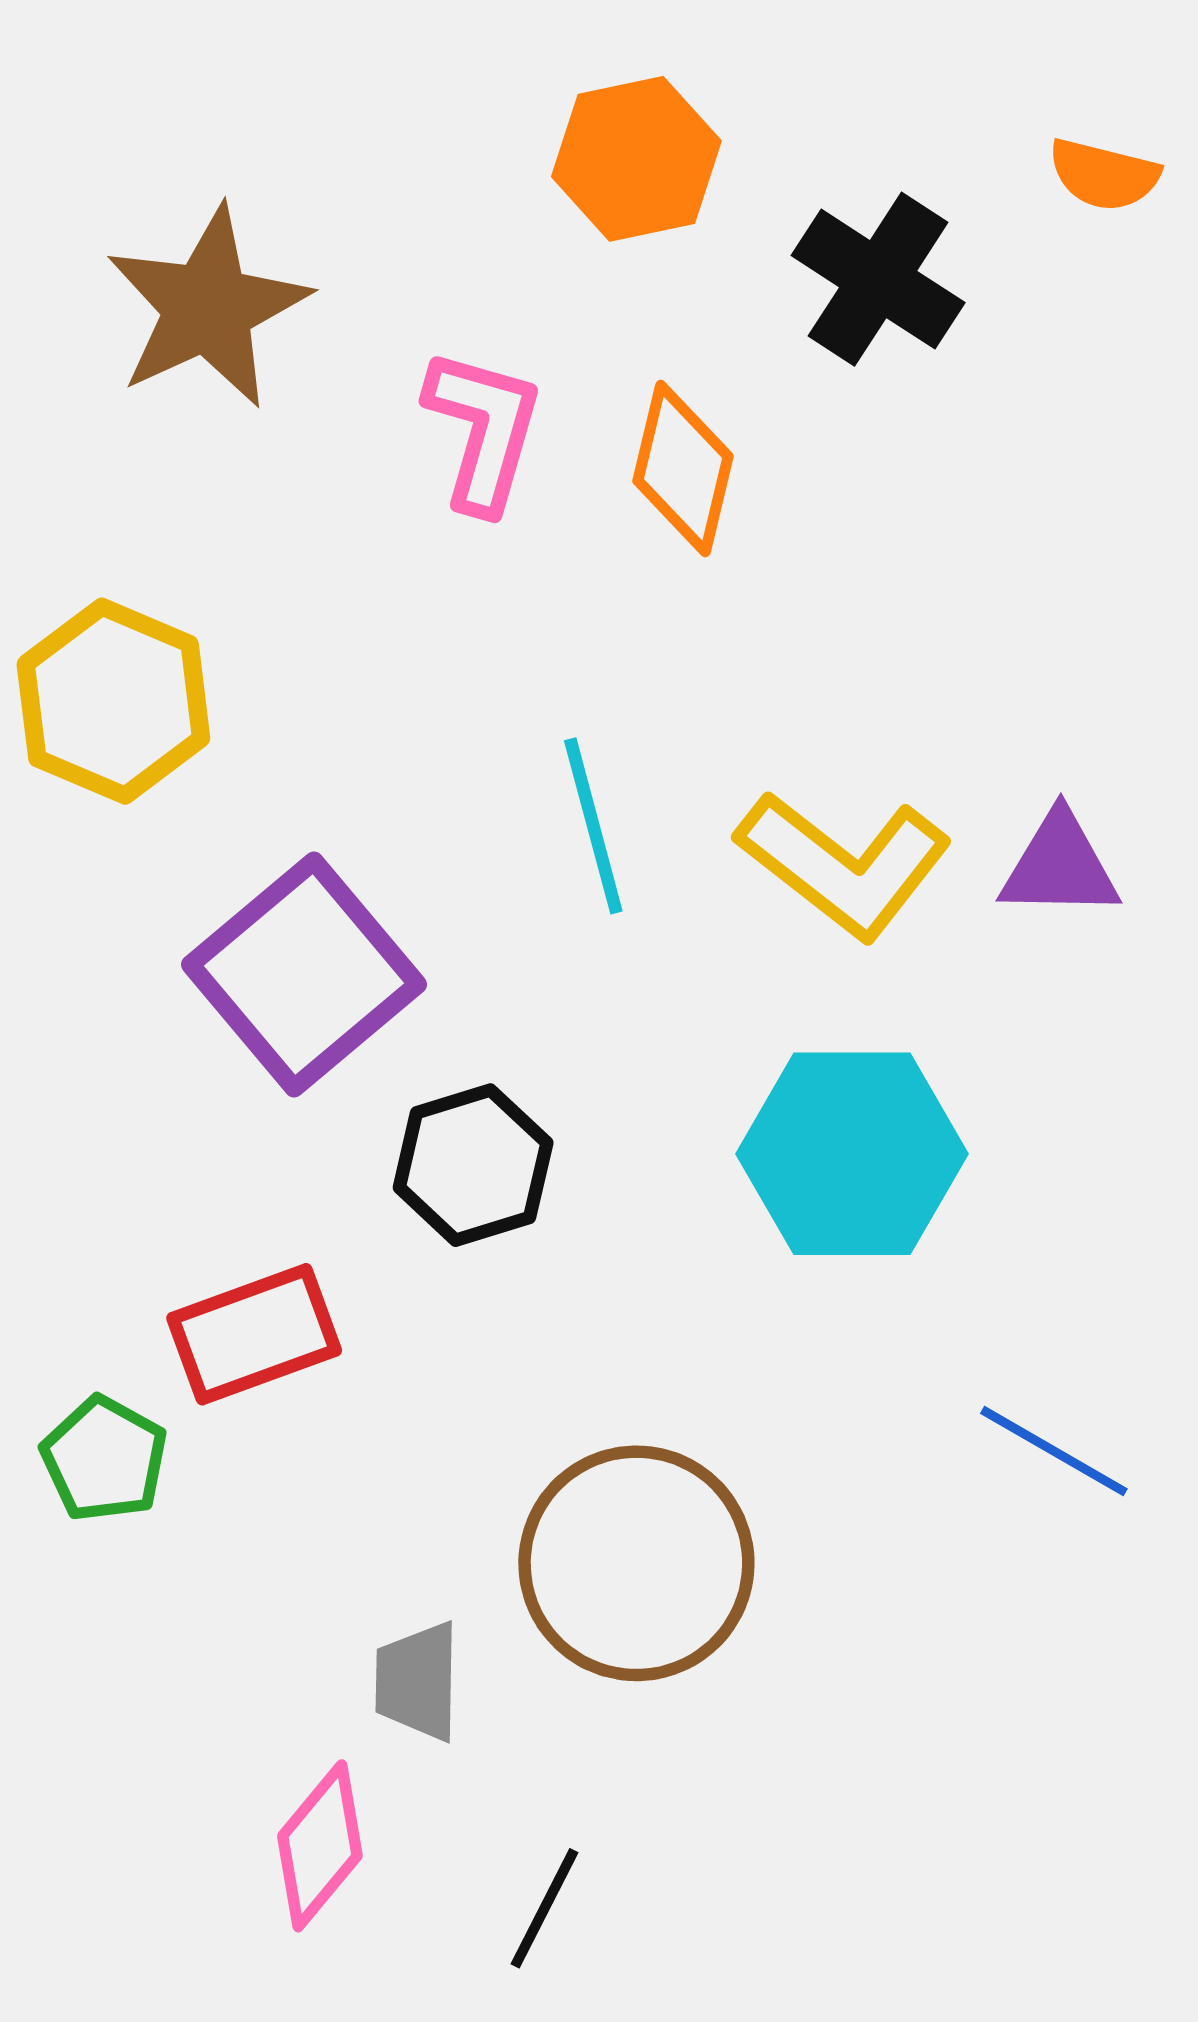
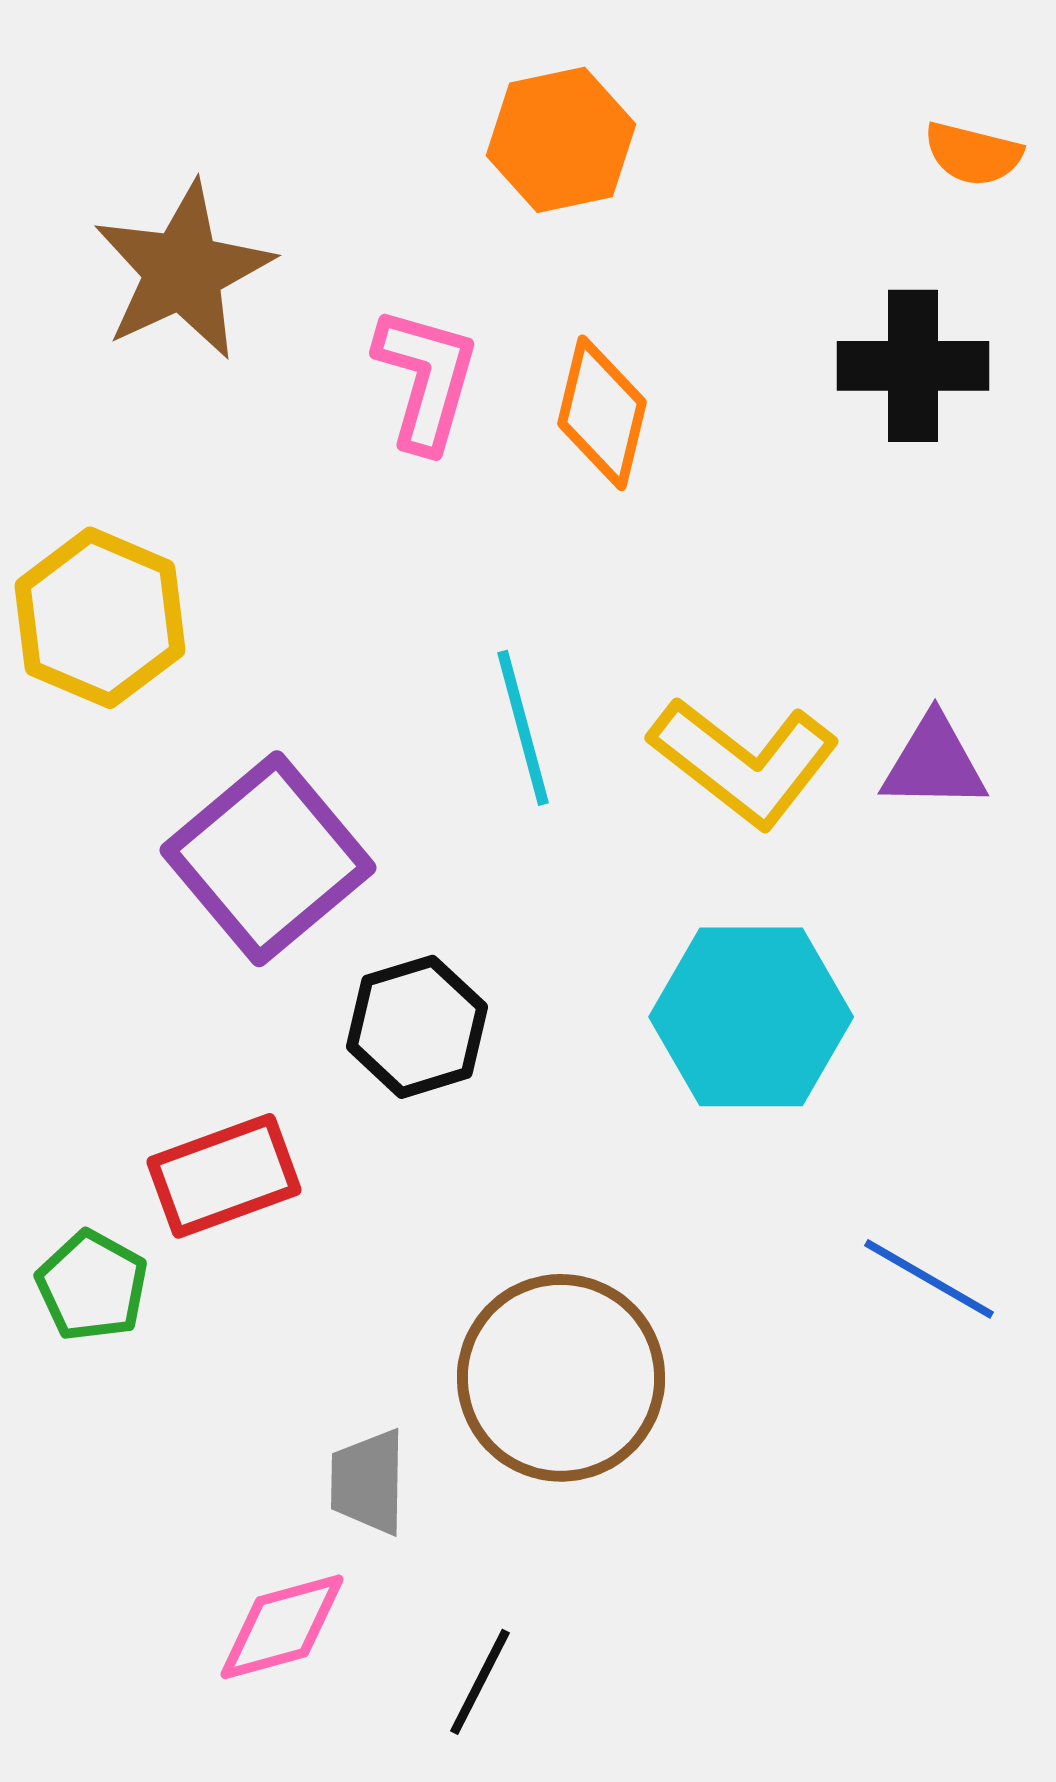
black cross: (878, 279) -> (913, 366), moved, turned -33
pink diamond: (320, 1846) -> (282, 1627), turned 35

